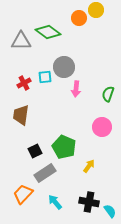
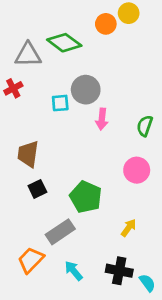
red cross: (24, 83) -> (13, 88), moved
black square: (35, 151) -> (37, 189), moved
yellow arrow: (89, 166) -> (129, 228), moved

